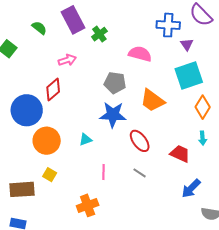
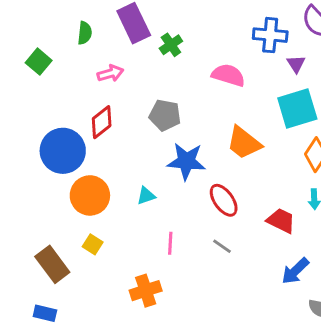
green semicircle: (39, 28) -> (85, 33), turned 56
pink arrow: (67, 60) -> (110, 73), moved
gray pentagon: (115, 83) -> (165, 115), moved
brown rectangle: (22, 189) -> (52, 264), turned 55

